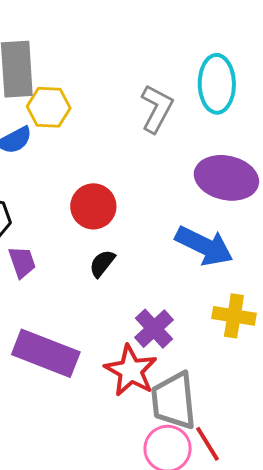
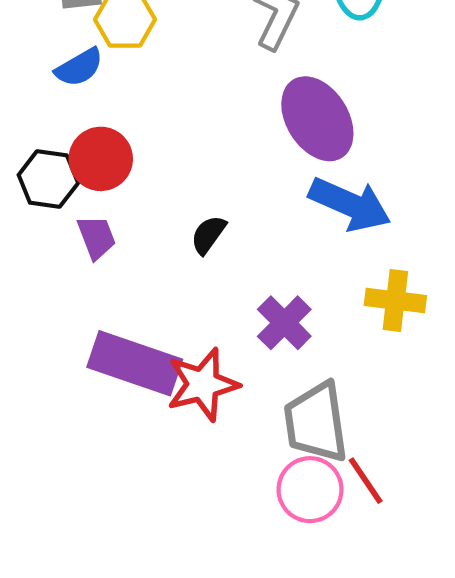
purple ellipse: (226, 178) -> (317, 119), moved, turned 48
red circle: (93, 206) -> (101, 159), moved
red star: (131, 371) -> (203, 384), moved, turned 30

